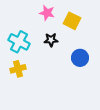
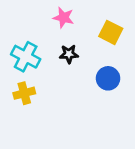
yellow square: (72, 21) -> (111, 32), moved

